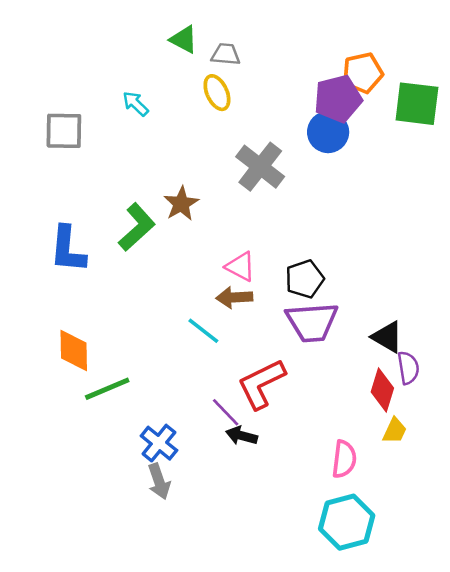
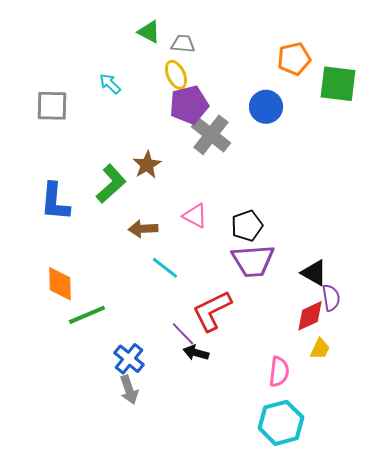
purple pentagon: (338, 99) -> (189, 105), moved
brown arrow: (234, 297) -> (143, 229), moved
red diamond: (382, 390) -> (310, 316), turned 48

